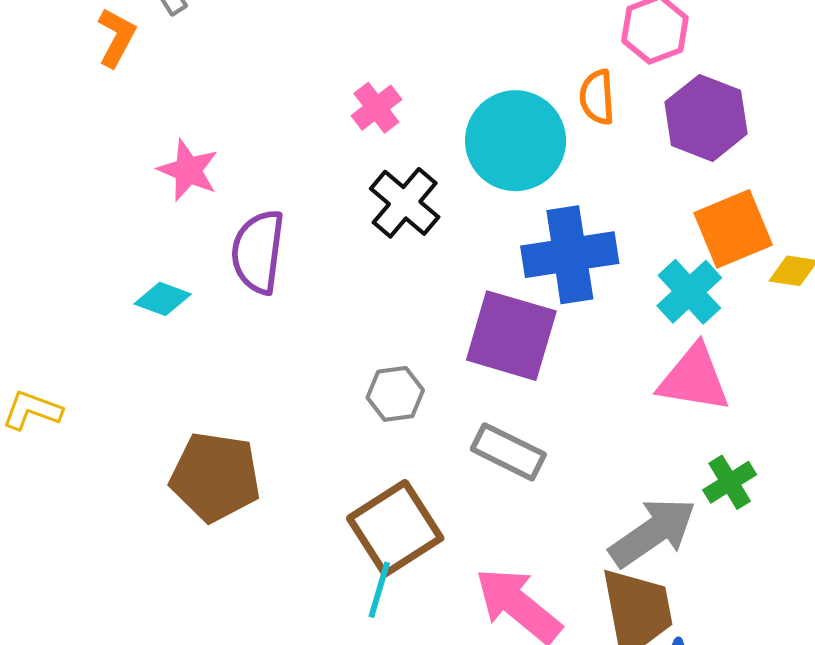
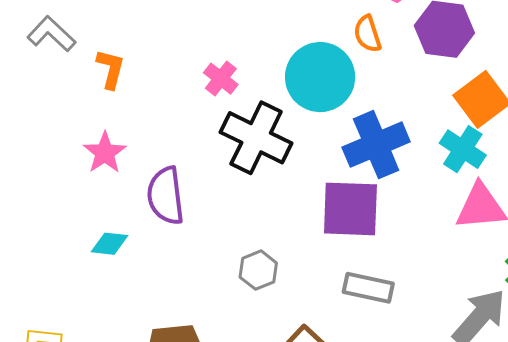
orange L-shape: (116, 37) -> (111, 69), moved
pink star: (188, 170) -> (105, 153), turned 30
black cross: (405, 203) -> (256, 138), size x1.4
gray hexagon: (395, 394) -> (258, 270), moved

